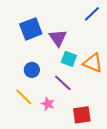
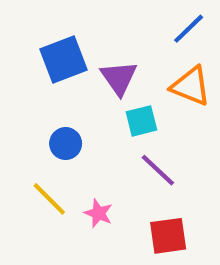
cyan square: (69, 59) -> (141, 121), turned -35
orange triangle: (93, 63) -> (191, 86), moved
purple line: (63, 83) -> (158, 170), moved

